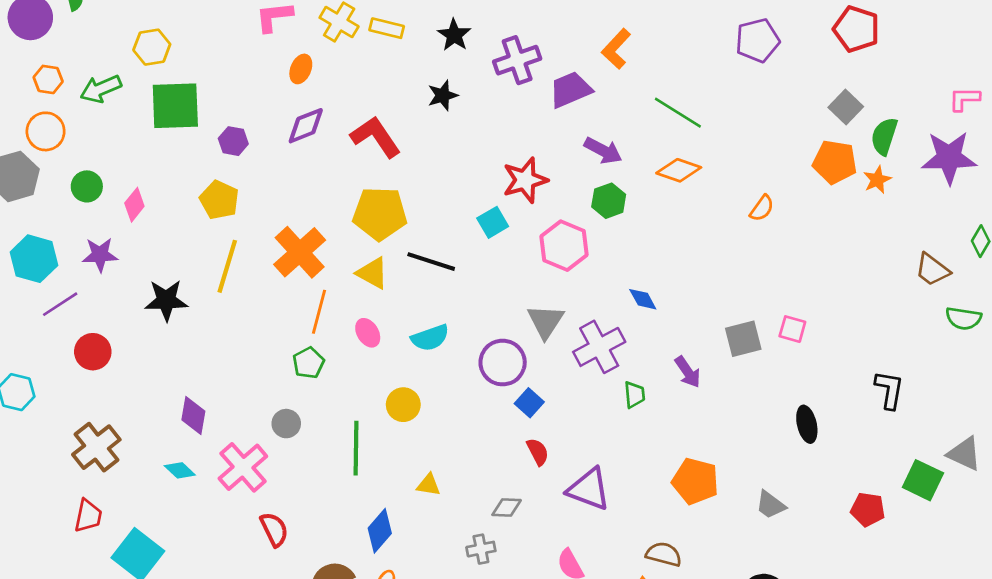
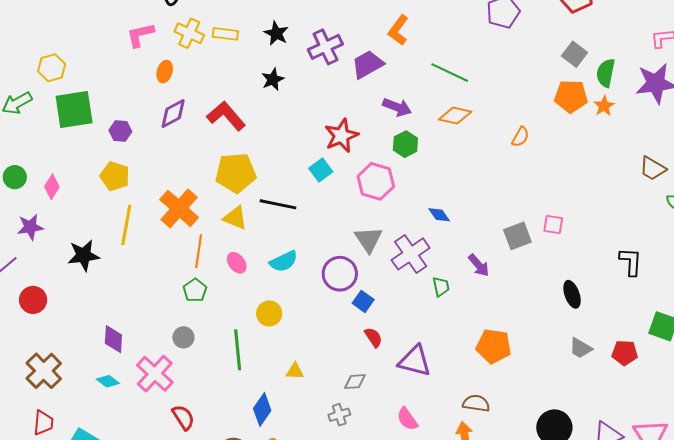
gray trapezoid: (771, 505) -> (581, 348), moved

